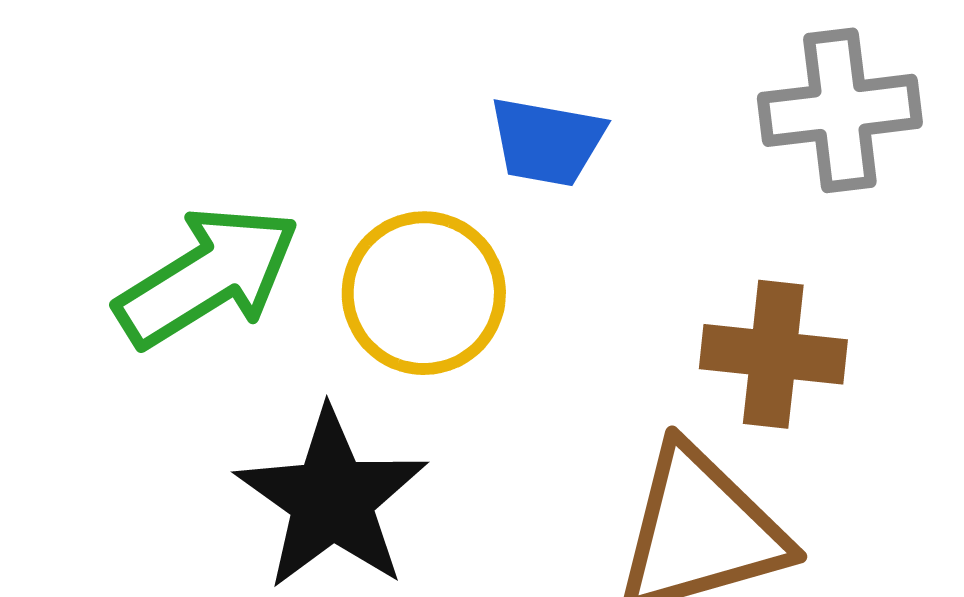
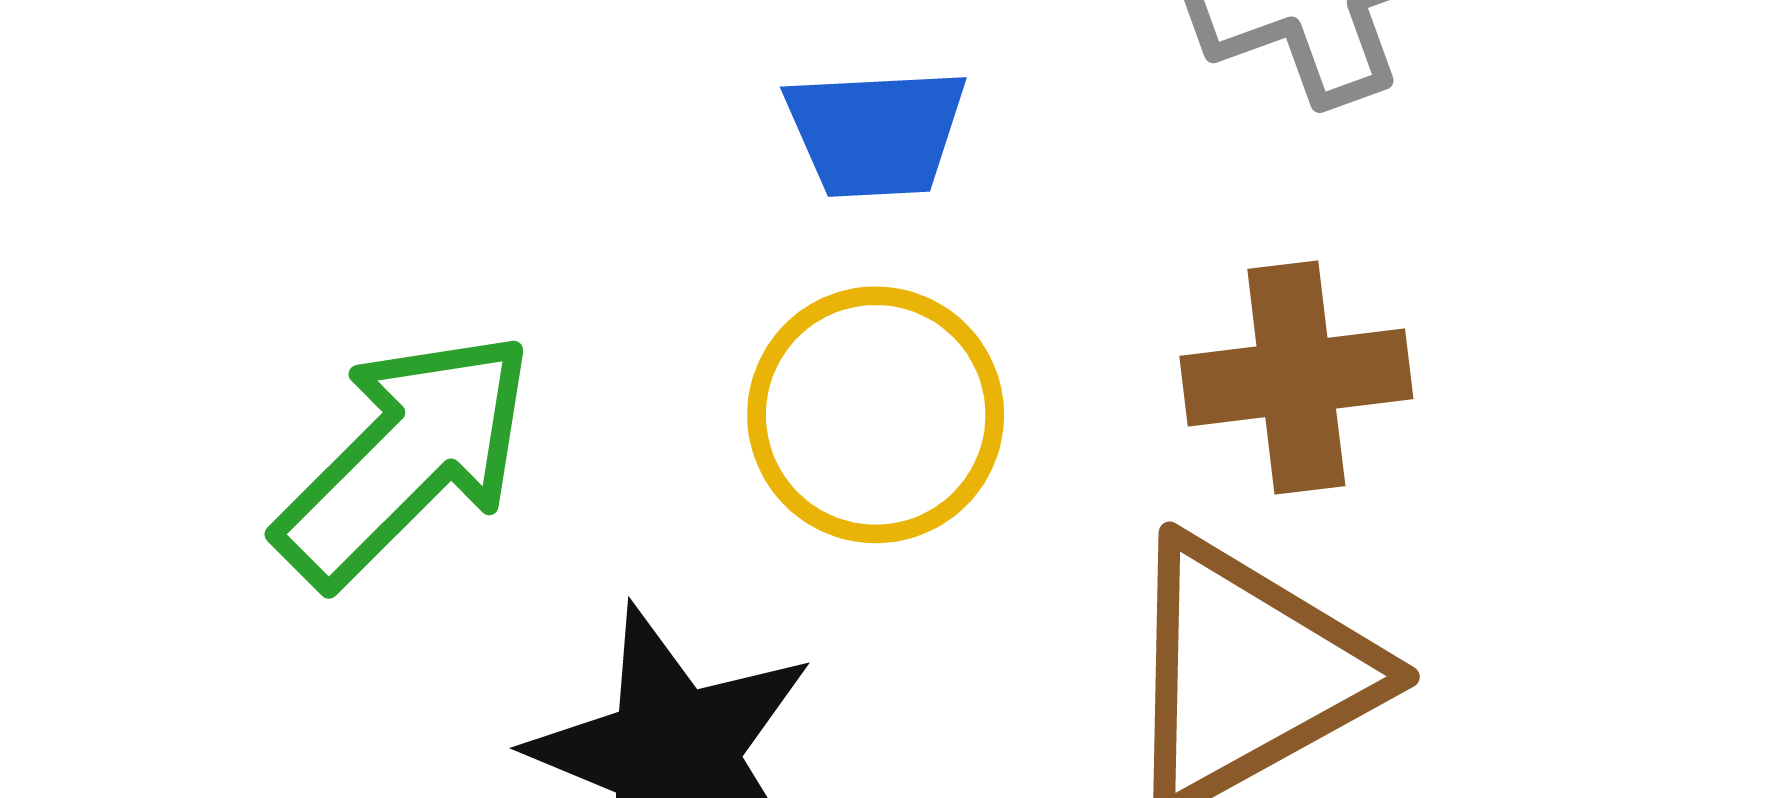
yellow circle: (424, 293) -> (876, 415), moved

